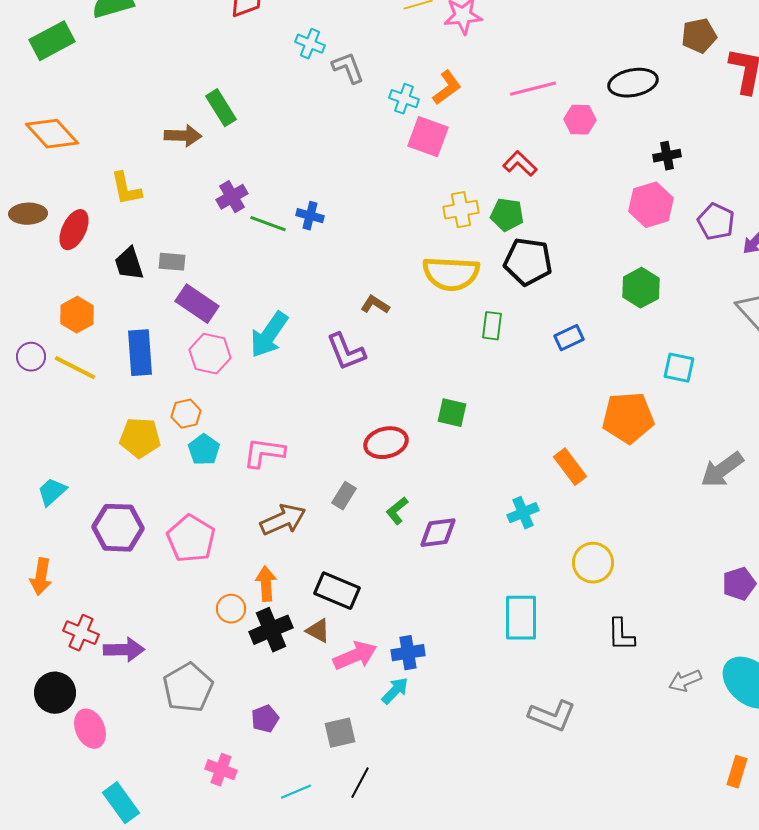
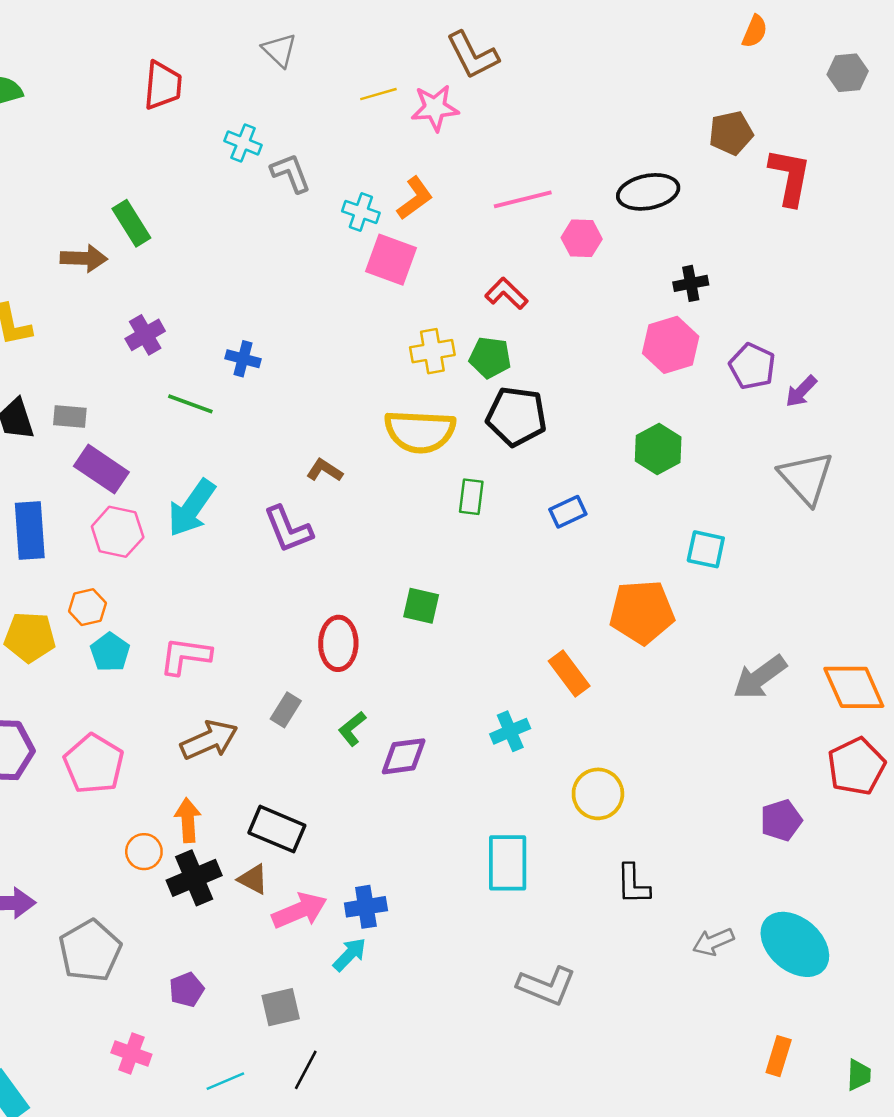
green line: (268, 224) -> (190, 404), moved
red ellipse: (386, 443) -> (338, 643), turned -75

